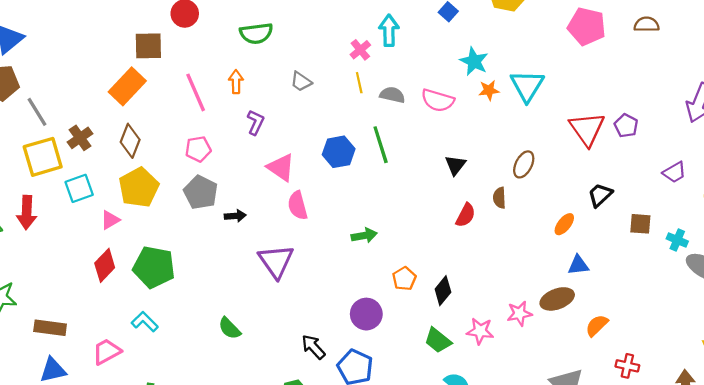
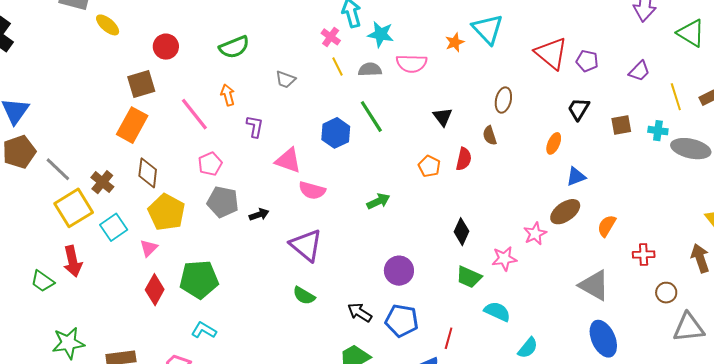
cyan star: (474, 61) -> (381, 34), moved
purple pentagon: (626, 126) -> (587, 61), moved
pink semicircle: (298, 205) -> (312, 190), turned -44
orange pentagon: (404, 279) -> (429, 166), moved
green semicircle: (229, 328) -> (304, 296), moved

